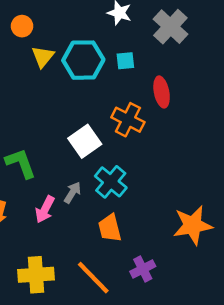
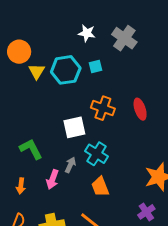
orange circle: (22, 26) -> (19, 52), size x1.5
red ellipse: (162, 92) -> (140, 109), moved
white square: (85, 141) -> (74, 127), turned 30
purple cross: (143, 269) -> (146, 212), moved

